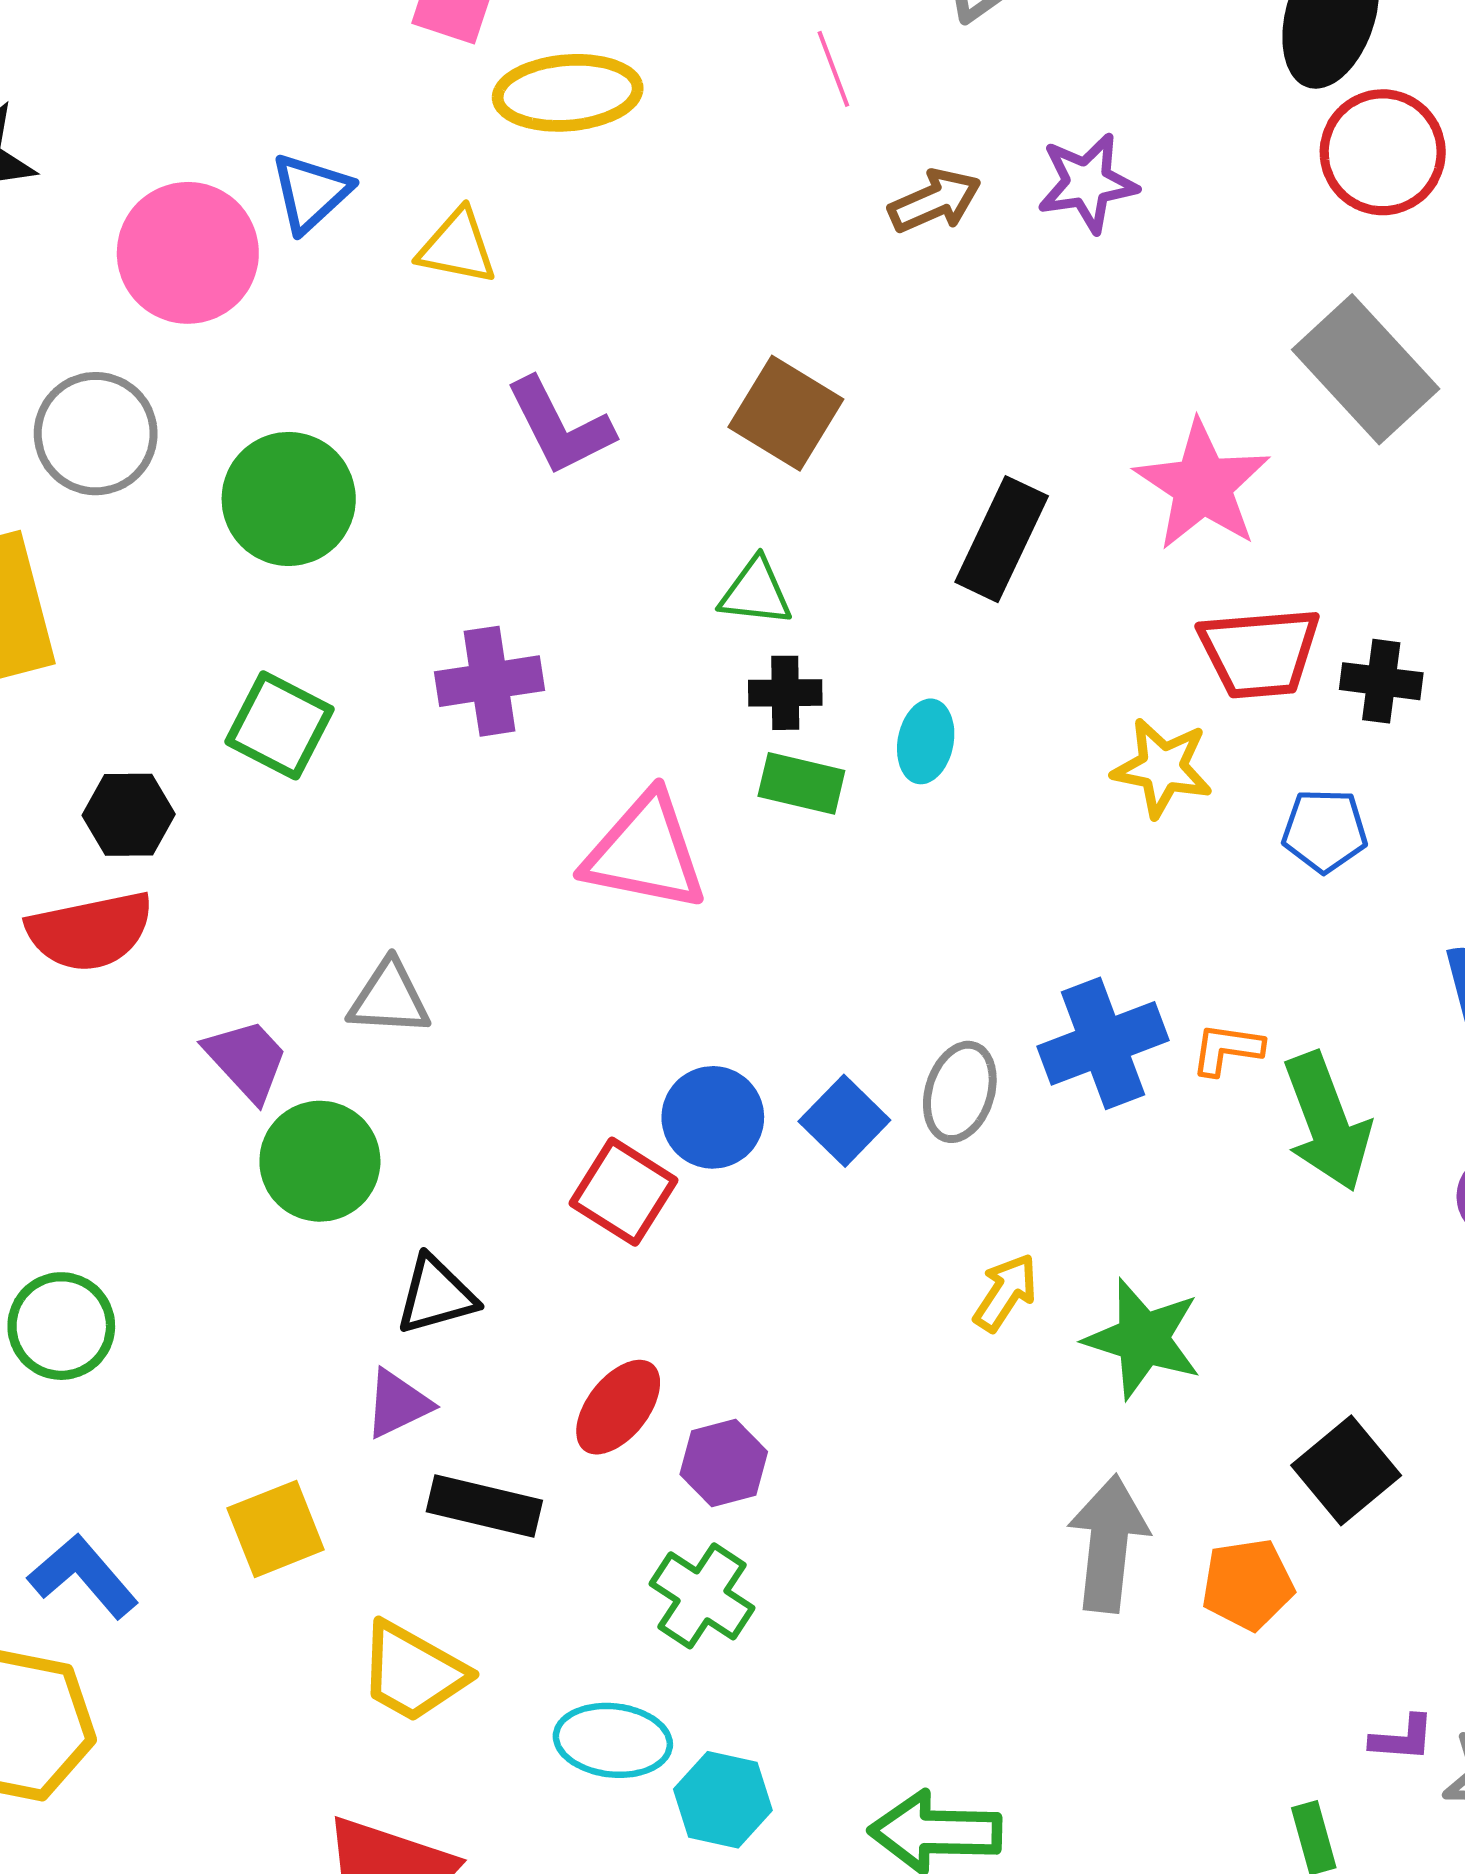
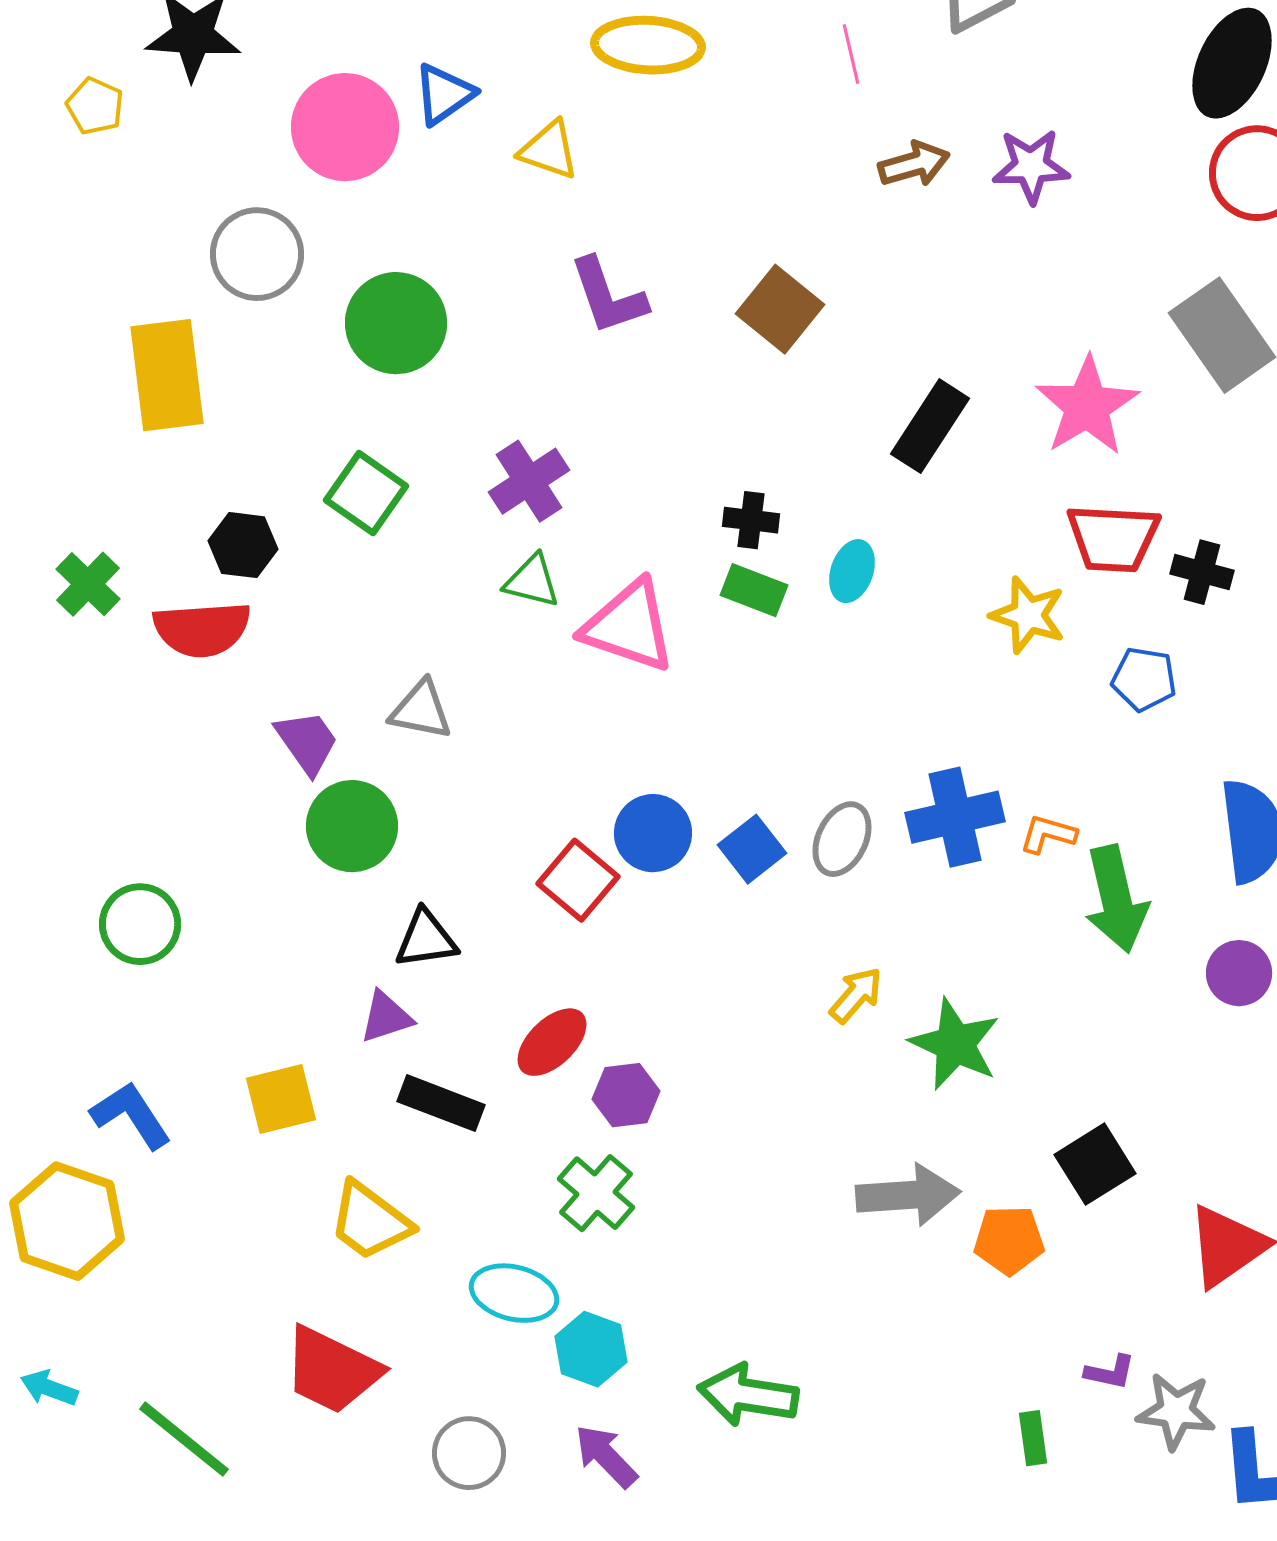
green triangle: (756, 592) -> (532, 581), moved
purple cross: (490, 681) -> (529, 481), turned -32
gray arrow: (1108, 1544) -> (908, 1195), turned 72

